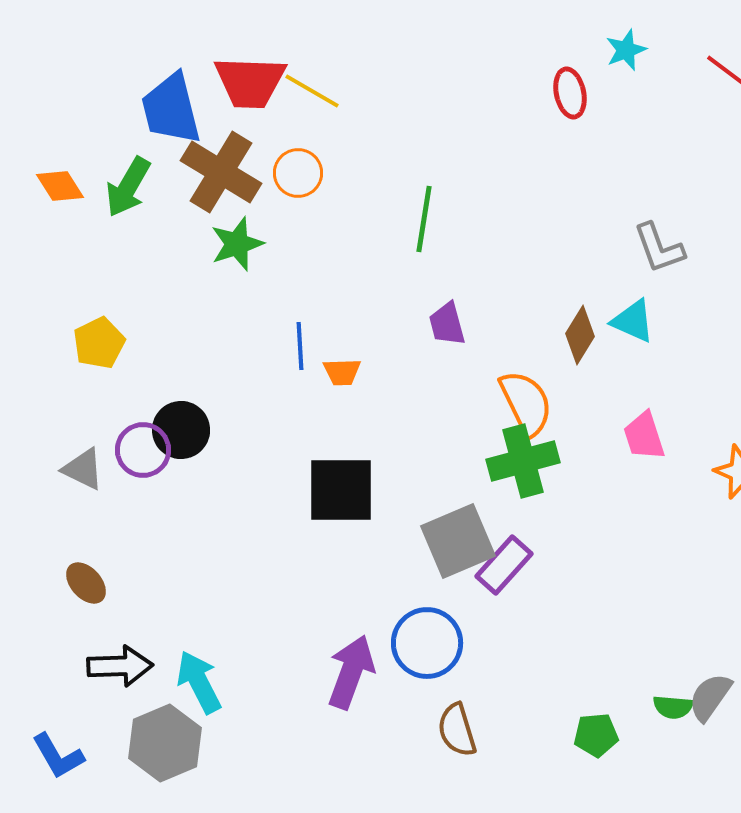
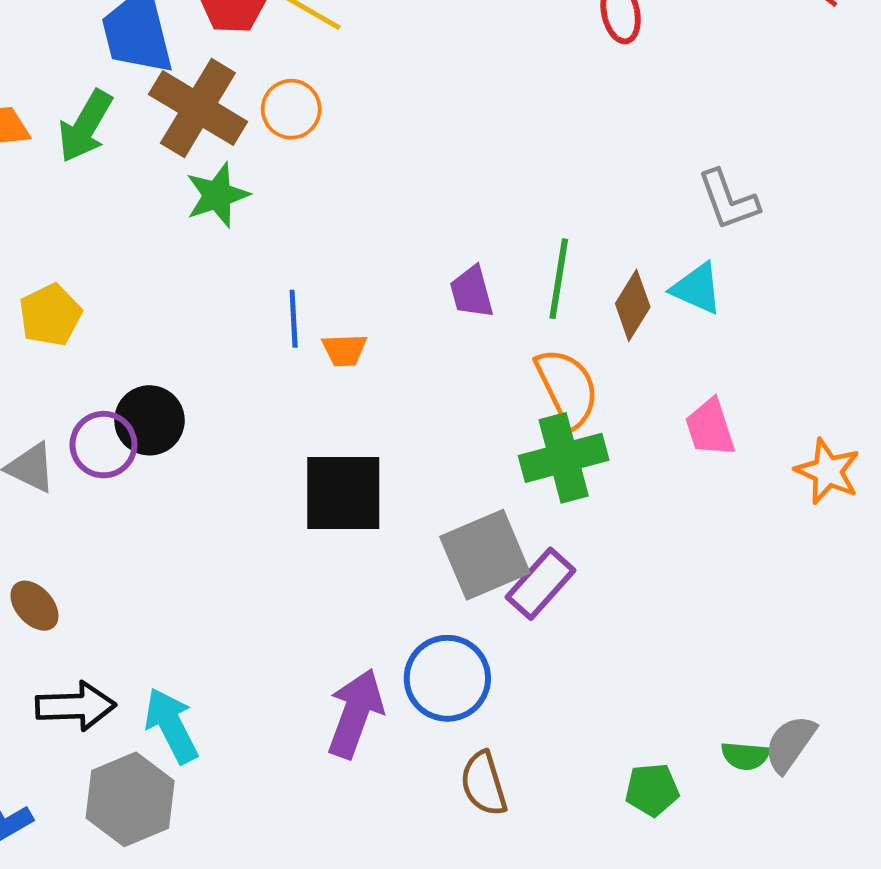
green line: (424, 219) -> (559, 279), moved

